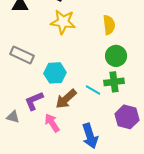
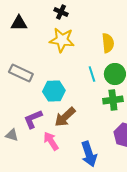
cyan line: (93, 90) -> (92, 74), moved, turned 42

